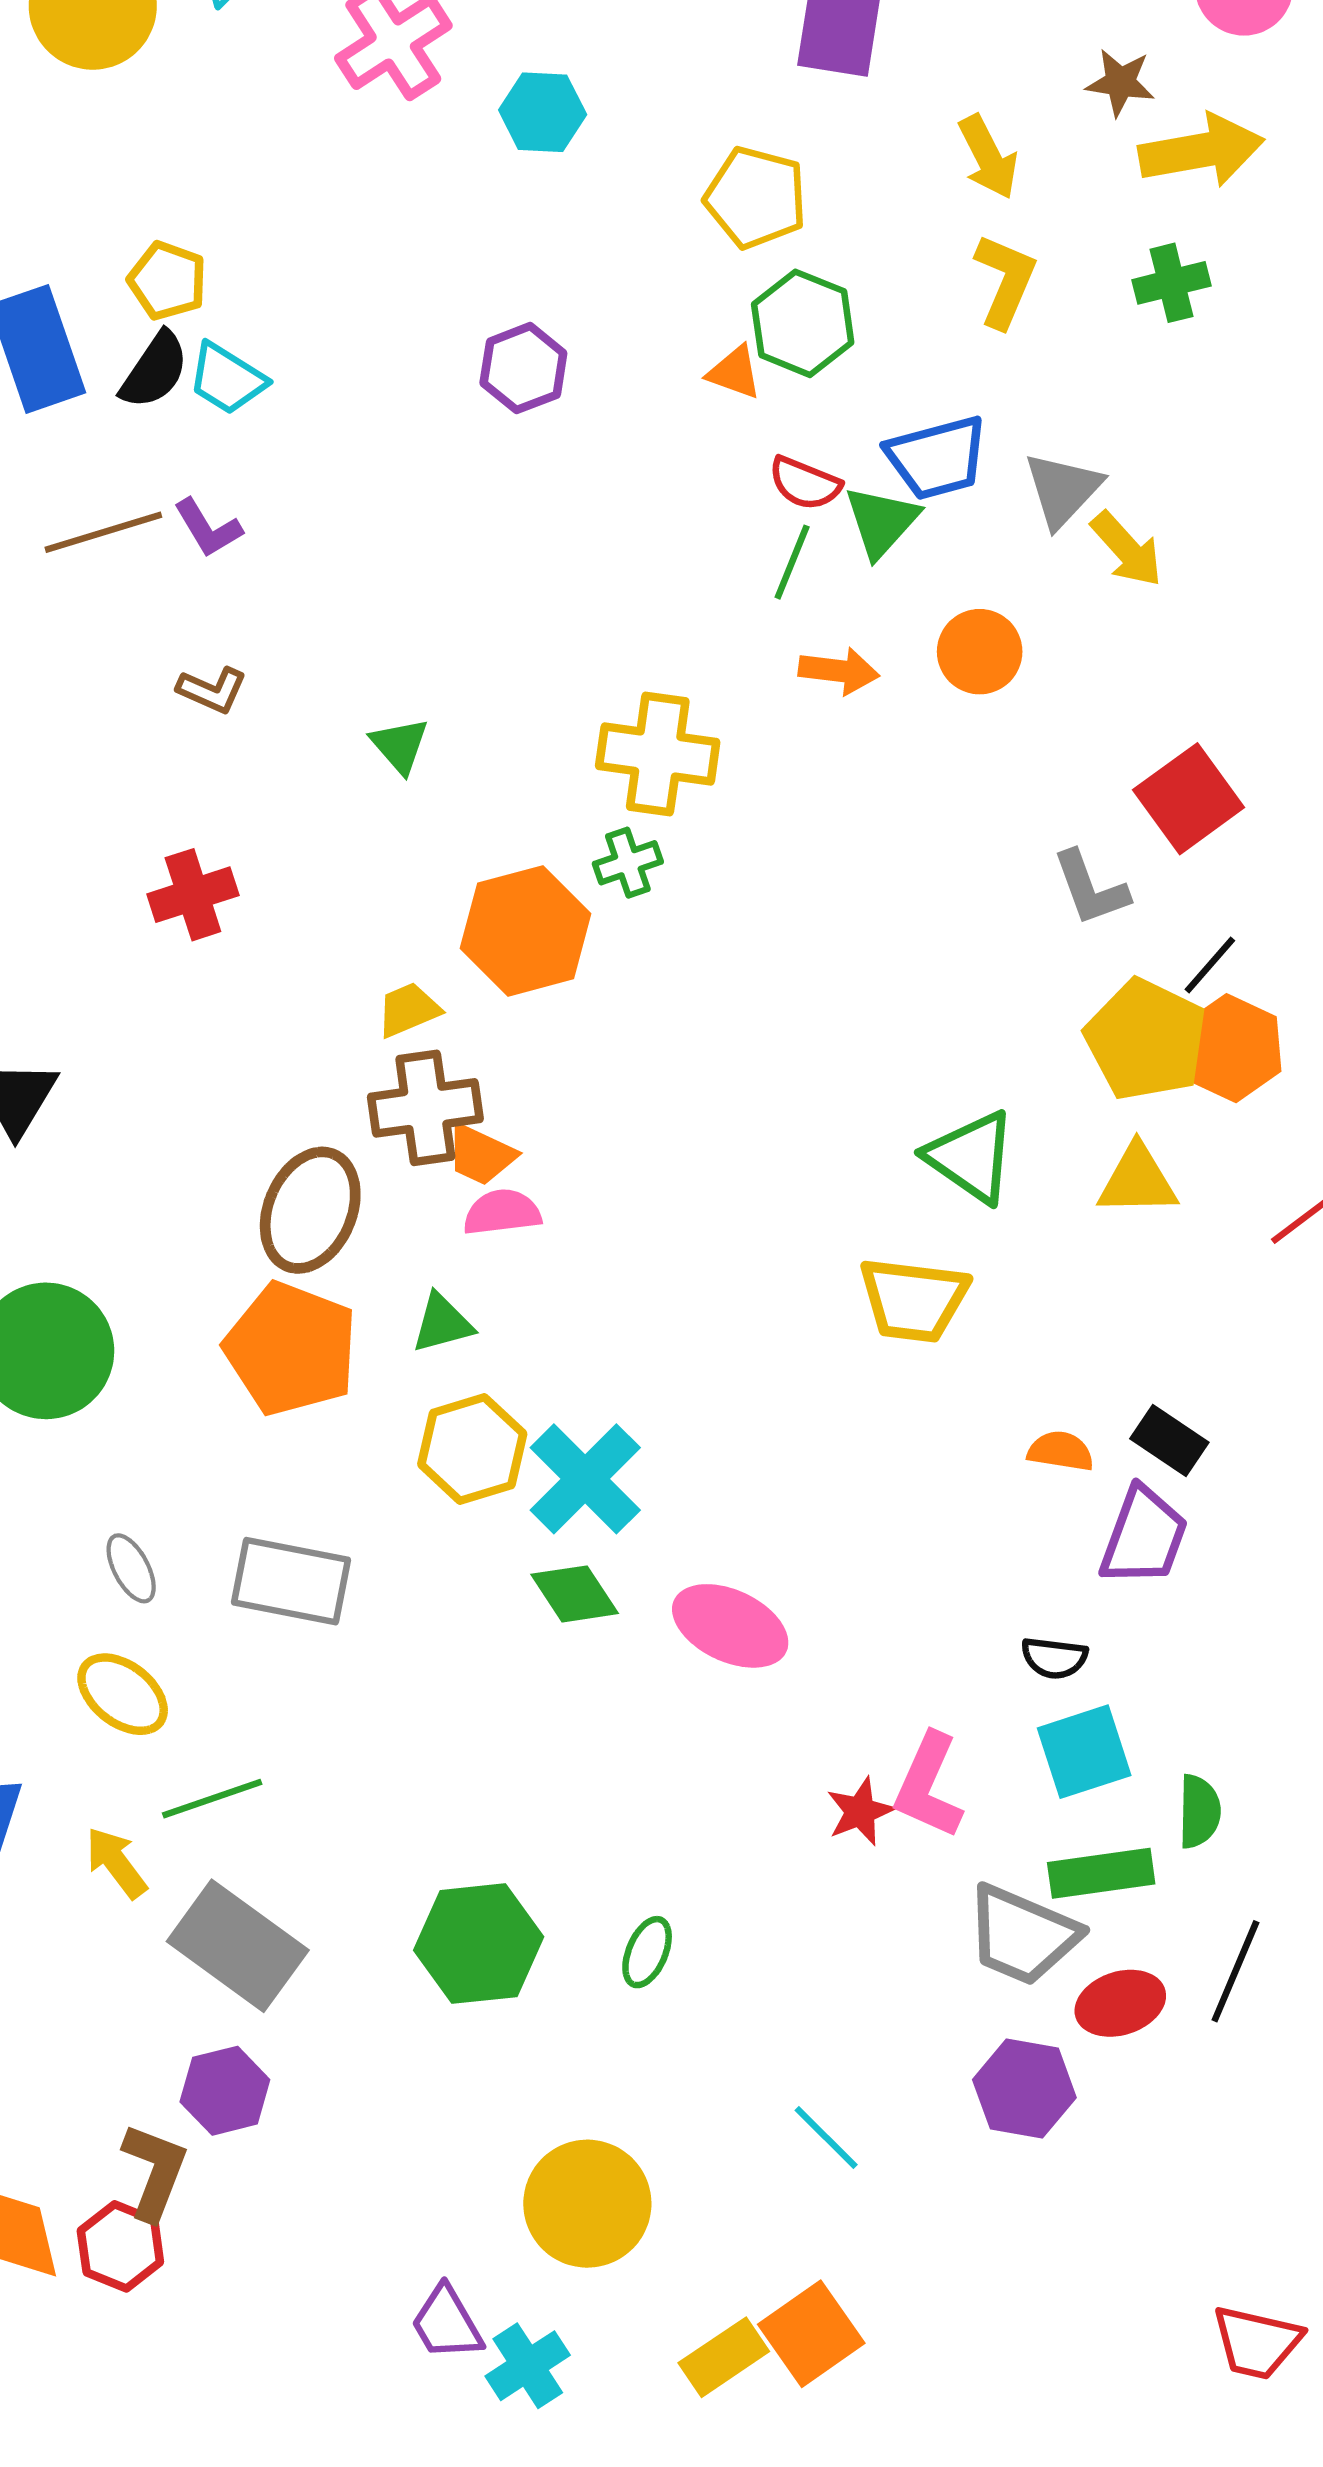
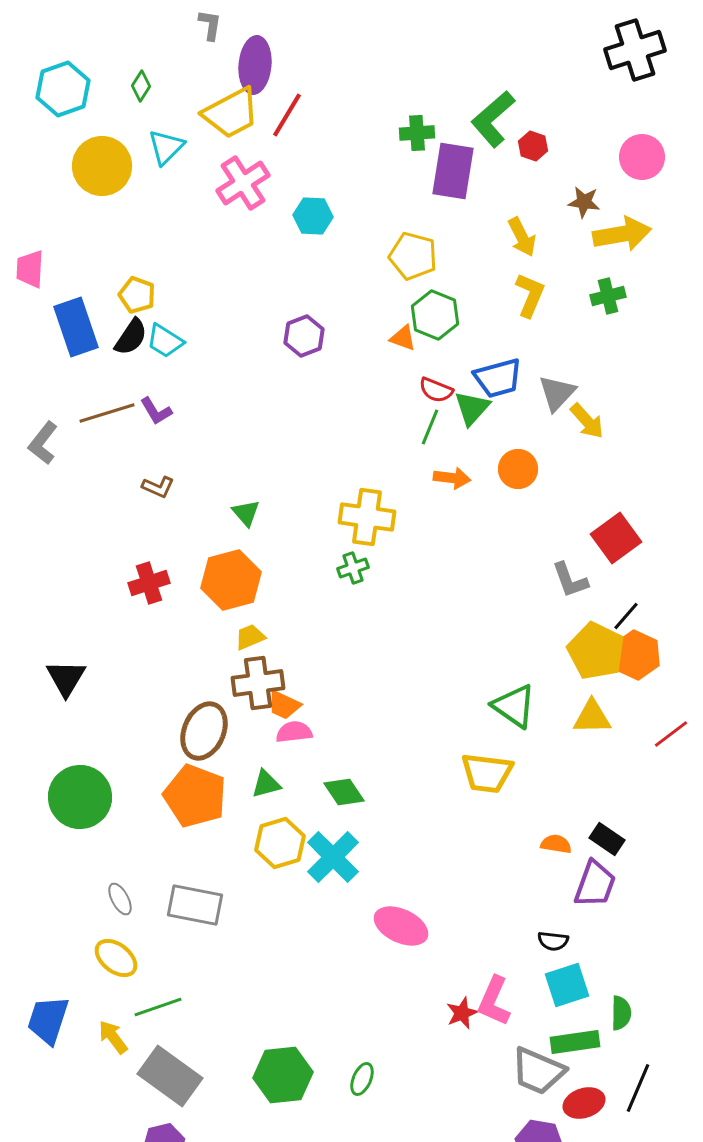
orange hexagon: (526, 931) -> (231, 580), moved
green diamond: (575, 1594) -> (344, 792), moved

